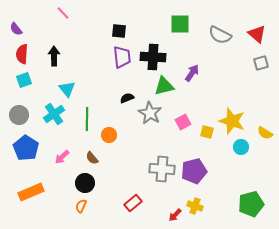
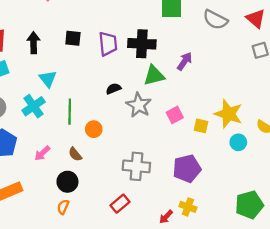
black square: (119, 31) -> (73, 38), moved
gray cross: (162, 169) -> (136, 166), moved

